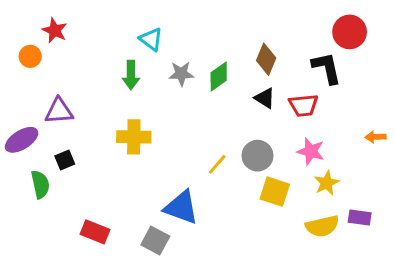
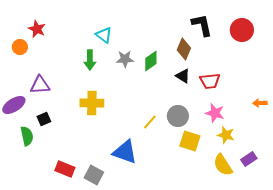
black L-shape: (327, 68) -> (202, 25), moved
yellow star: (327, 183) -> (226, 135), turned -30
purple rectangle: (360, 218) -> (249, 159), turned -42
yellow semicircle: (322, 226) -> (223, 165), turned 70
gray square: (155, 241) -> (94, 175), moved

